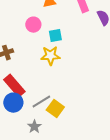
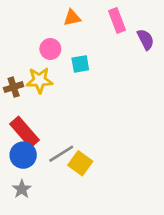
yellow star: (50, 56) -> (39, 80), moved
gray star: (34, 127) -> (22, 189), moved

